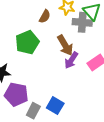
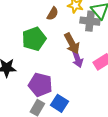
purple arrow: (71, 60) -> (77, 59), turned -54
purple pentagon: (16, 94) -> (40, 85), moved

